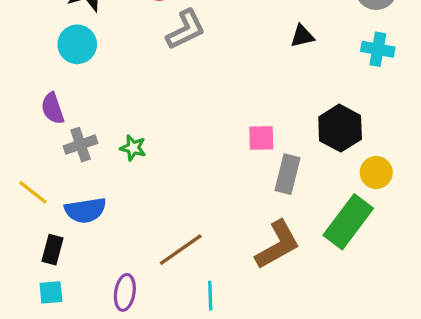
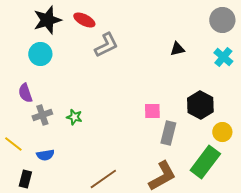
cyan cross: (378, 49) -> (223, 57), turned 30
blue semicircle: (85, 210) -> (45, 155), size x0.7

